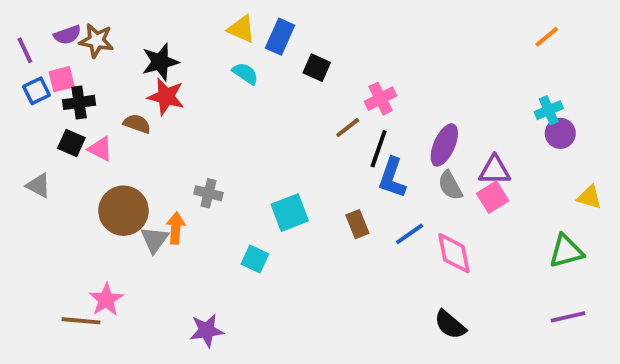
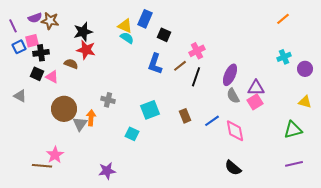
yellow triangle: (241, 29) -> (125, 26), moved
purple circle: (560, 133) -> (305, 69), moved
blue L-shape: (392, 178) -> (155, 64), moved

